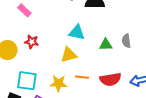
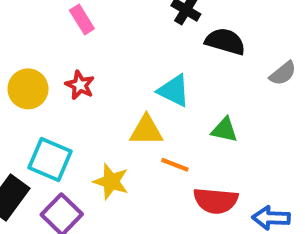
gray semicircle: (126, 41) -> (283, 73), moved, turned -136
orange line: (82, 77) -> (175, 165), moved

